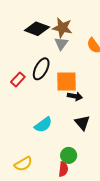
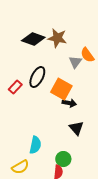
gray triangle: (61, 44) -> (75, 62), moved
orange square: (66, 82) -> (61, 89), turned 30
cyan semicircle: (43, 125) -> (35, 145), moved, turned -42

